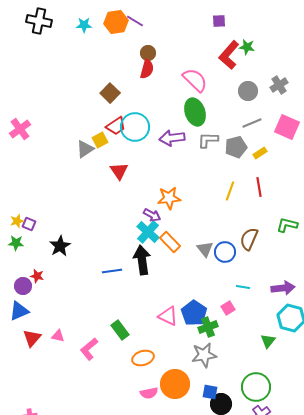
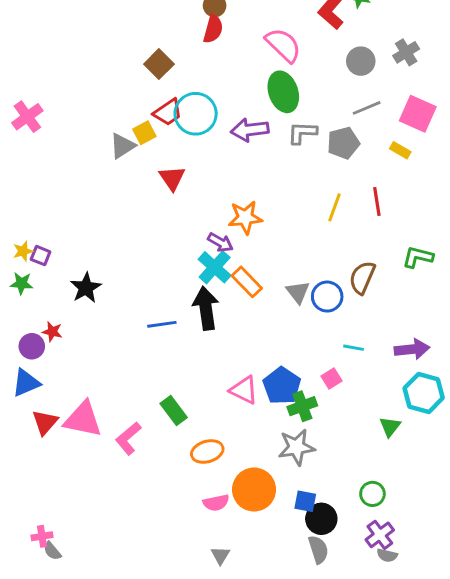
yellow rectangle: (260, 153) -> (400, 150), moved, turned 64
pink triangle: (58, 336) -> (83, 419), size x2.0
green circle: (256, 387) -> (372, 494), size x0.6

